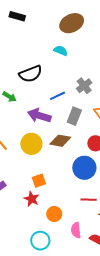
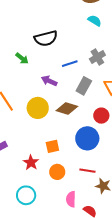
cyan semicircle: (61, 51) -> (95, 21), moved
purple arrow: (39, 116) -> (49, 81), size x0.7
orange square: (39, 181) -> (52, 146), moved
orange circle: (54, 214) -> (57, 172), moved
cyan circle: (40, 241) -> (26, 195), moved

